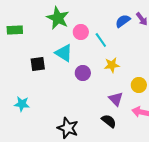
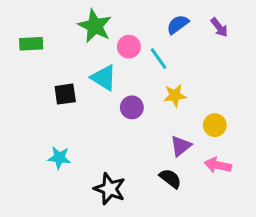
blue semicircle: (123, 21) -> (178, 24), moved
purple triangle: (116, 99) -> (181, 146), turned 35
cyan star: (22, 104) -> (59, 158), moved

